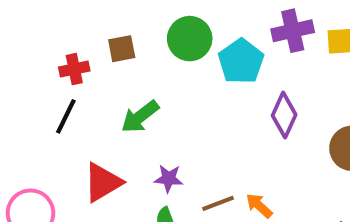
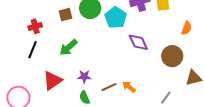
brown square: (122, 49) -> (65, 15), moved
purple diamond: (284, 115) -> (138, 42), turned -45

